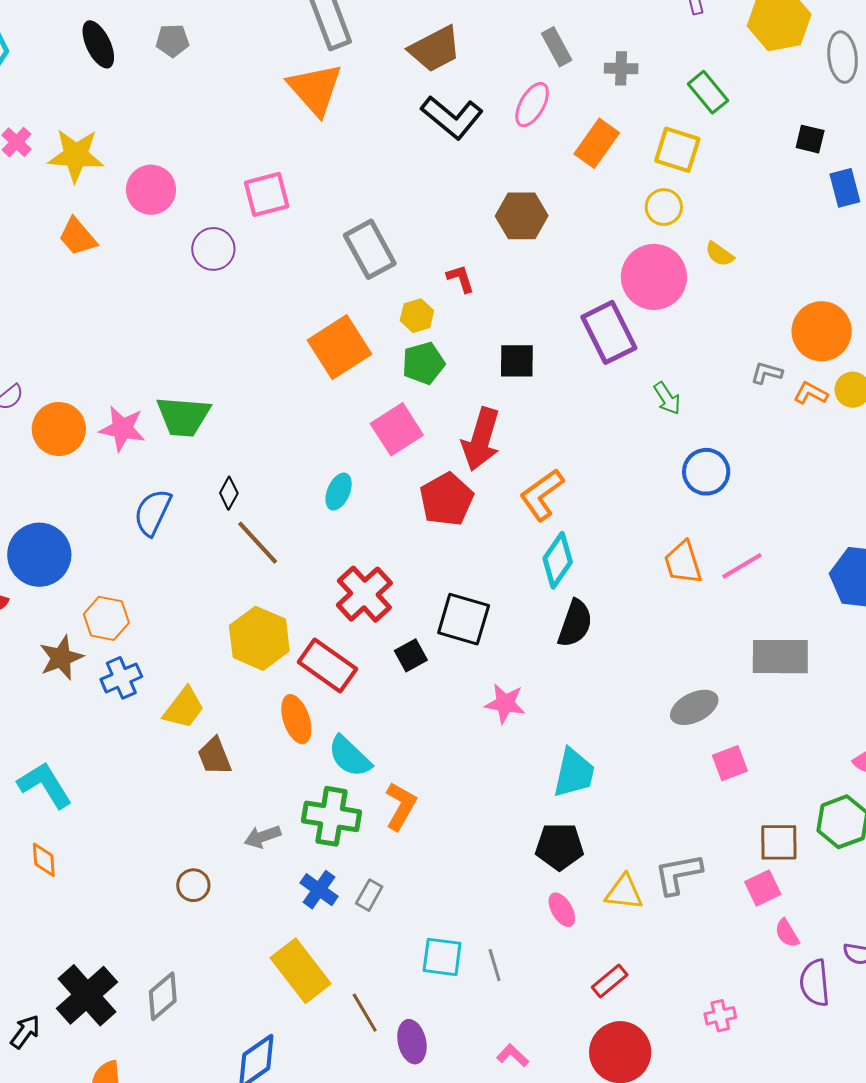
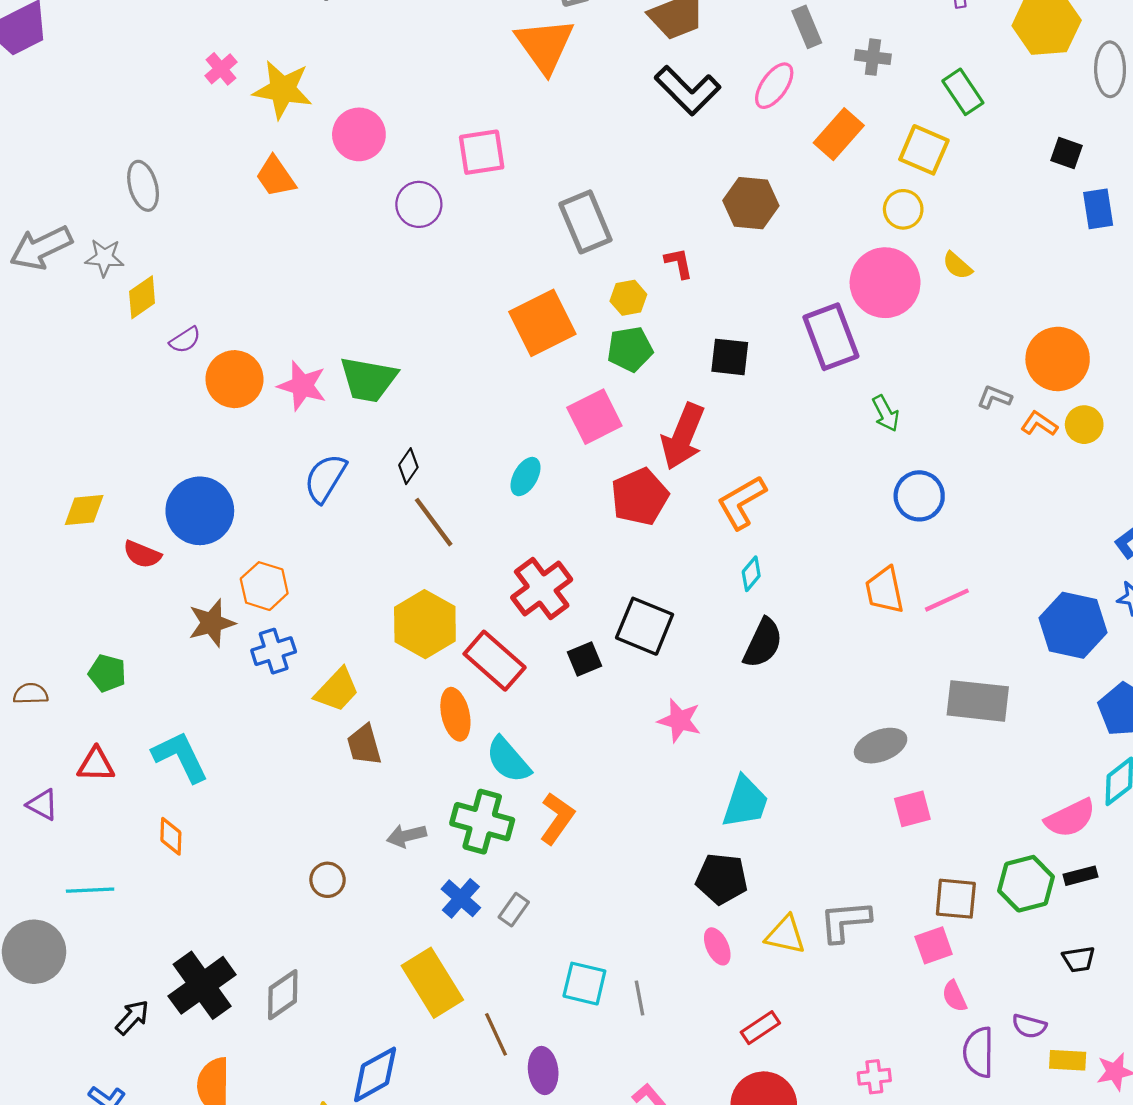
cyan diamond: (558, 560) -> (751, 574), size x0.6

